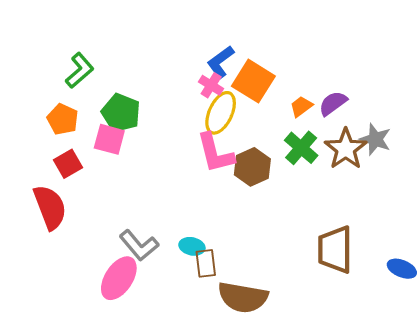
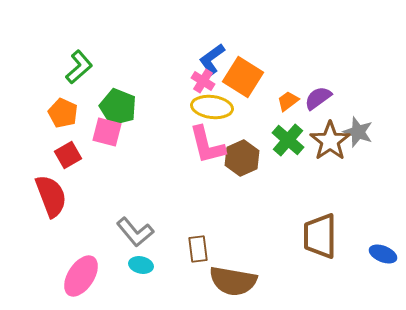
yellow ellipse: (221, 113) -> (212, 107), turned 72
cyan ellipse: (192, 246) -> (141, 265), moved
pink ellipse: (119, 278) -> (81, 276), moved

